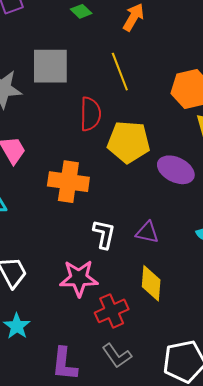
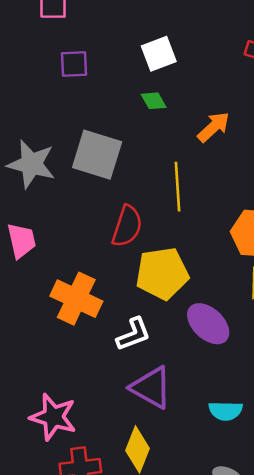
yellow pentagon: (129, 142) -> (162, 273), turned -30
purple triangle: (147, 232) -> (151, 387), size x1.5
white L-shape: (104, 234) -> (133, 334), moved, turned 40

